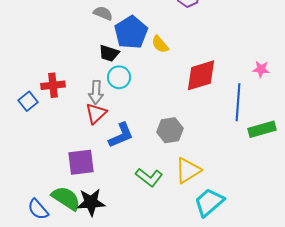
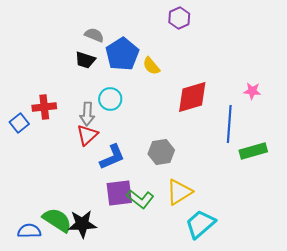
black trapezoid: (109, 53) -> (85, 60), moved
purple square: (81, 162) -> (119, 193), moved
blue semicircle: (38, 209) -> (29, 231), turned 130

